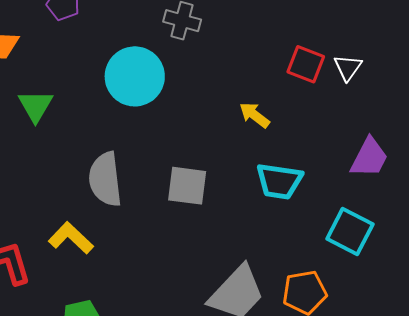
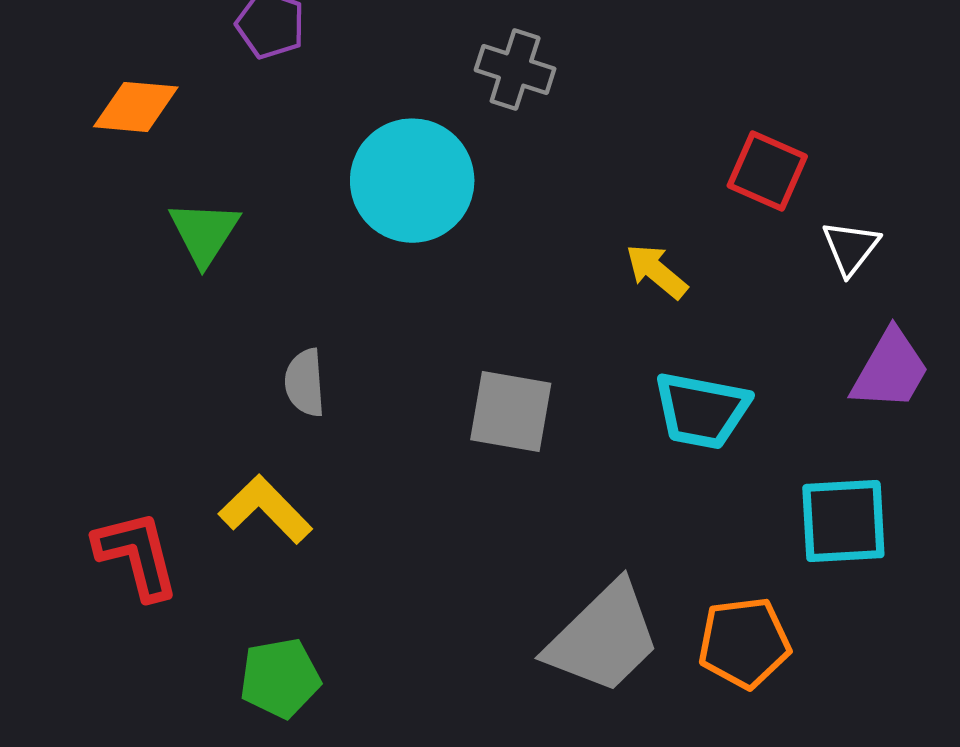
white triangle: (348, 68) -> (851, 248), moved
gray semicircle: (105, 179) -> (305, 383), moved, size x0.6
cyan square: (350, 232) -> (843, 521), turned -33

